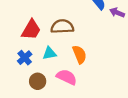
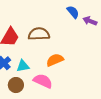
cyan triangle: (49, 53) -> (23, 66), moved
orange semicircle: (79, 54) -> (55, 60), turned -90

